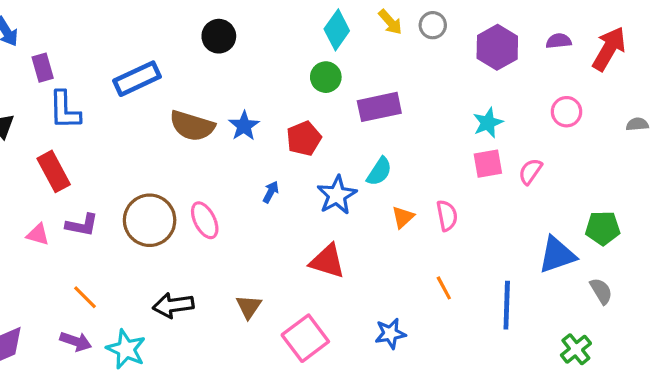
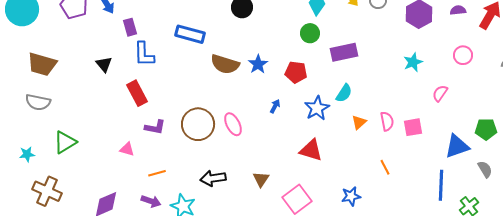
blue rectangle: (137, 79) -> (190, 34), turned 40
red pentagon: (304, 138) -> (296, 72), turned 30
pink square: (488, 164) -> (413, 127), moved
pink triangle: (38, 234) -> (127, 149), moved
orange line: (85, 297) -> (157, 173), turned -60
blue line: (507, 305) -> (441, 185), moved

